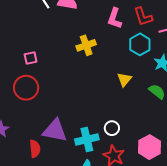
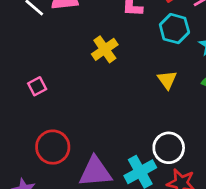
red circle: (26, 88) -> (53, 147), moved
white circle: (112, 128) -> (169, 148), size x1.5

